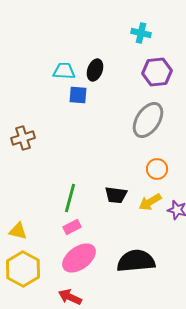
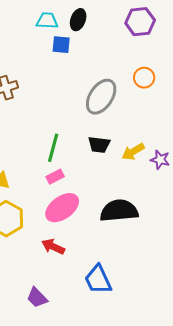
gray ellipse: (148, 120) -> (101, 97), moved
orange circle: (157, 169) -> (144, 78), moved

